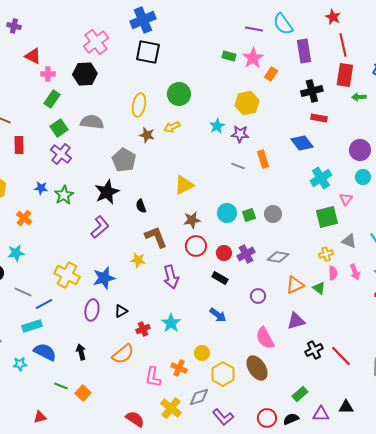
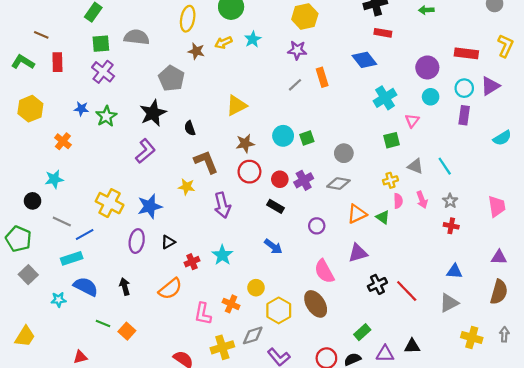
cyan star: (217, 126) -> (253, 39), moved
green square: (59, 128) -> (101, 44), turned 30
gray line: (238, 166) -> (295, 85), turned -64
gray circle: (273, 214) -> (344, 153), moved
green square: (327, 217) -> (392, 140), size x0.7
yellow cross: (171, 408) -> (222, 347), turned 35

